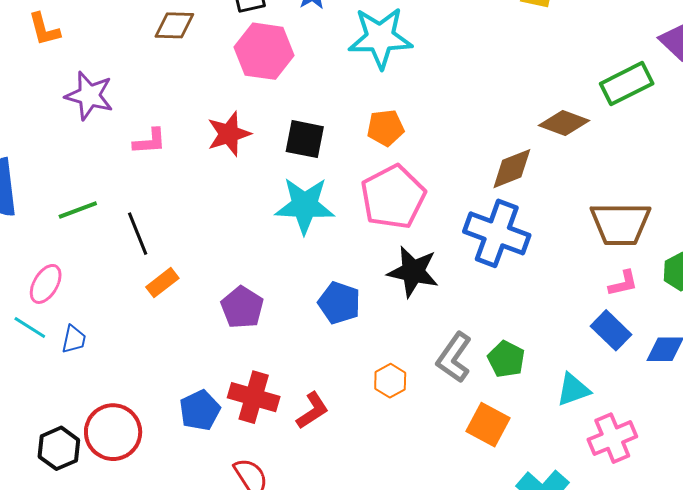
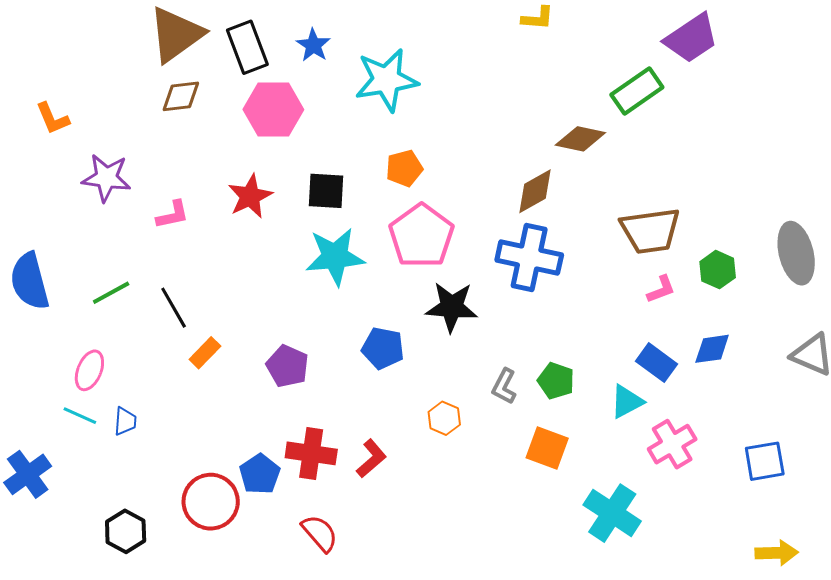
blue rectangle: (611, 330) -> (656, 363), moved
gray L-shape: (454, 358) -> (504, 386), size x0.7
red circle: (113, 432) -> (211, 502), moved

